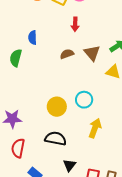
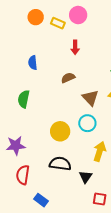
brown triangle: (92, 53) -> (90, 98), moved
green semicircle: (16, 58) -> (24, 99), moved
black triangle: (69, 165) -> (85, 177), moved

